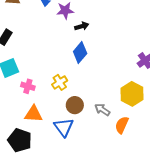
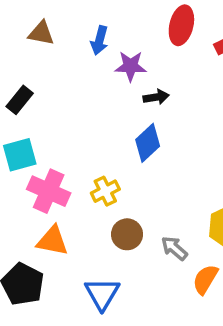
pink cross: (28, 86) -> (49, 191), size x1.6
blue triangle: (64, 127) -> (102, 294), moved

